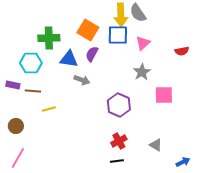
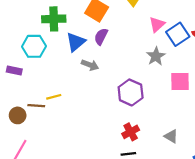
blue square: (118, 35) -> (178, 34), moved, turned -35
blue triangle: (69, 59) -> (76, 42), turned -48
brown line: (33, 91) -> (36, 106), moved

